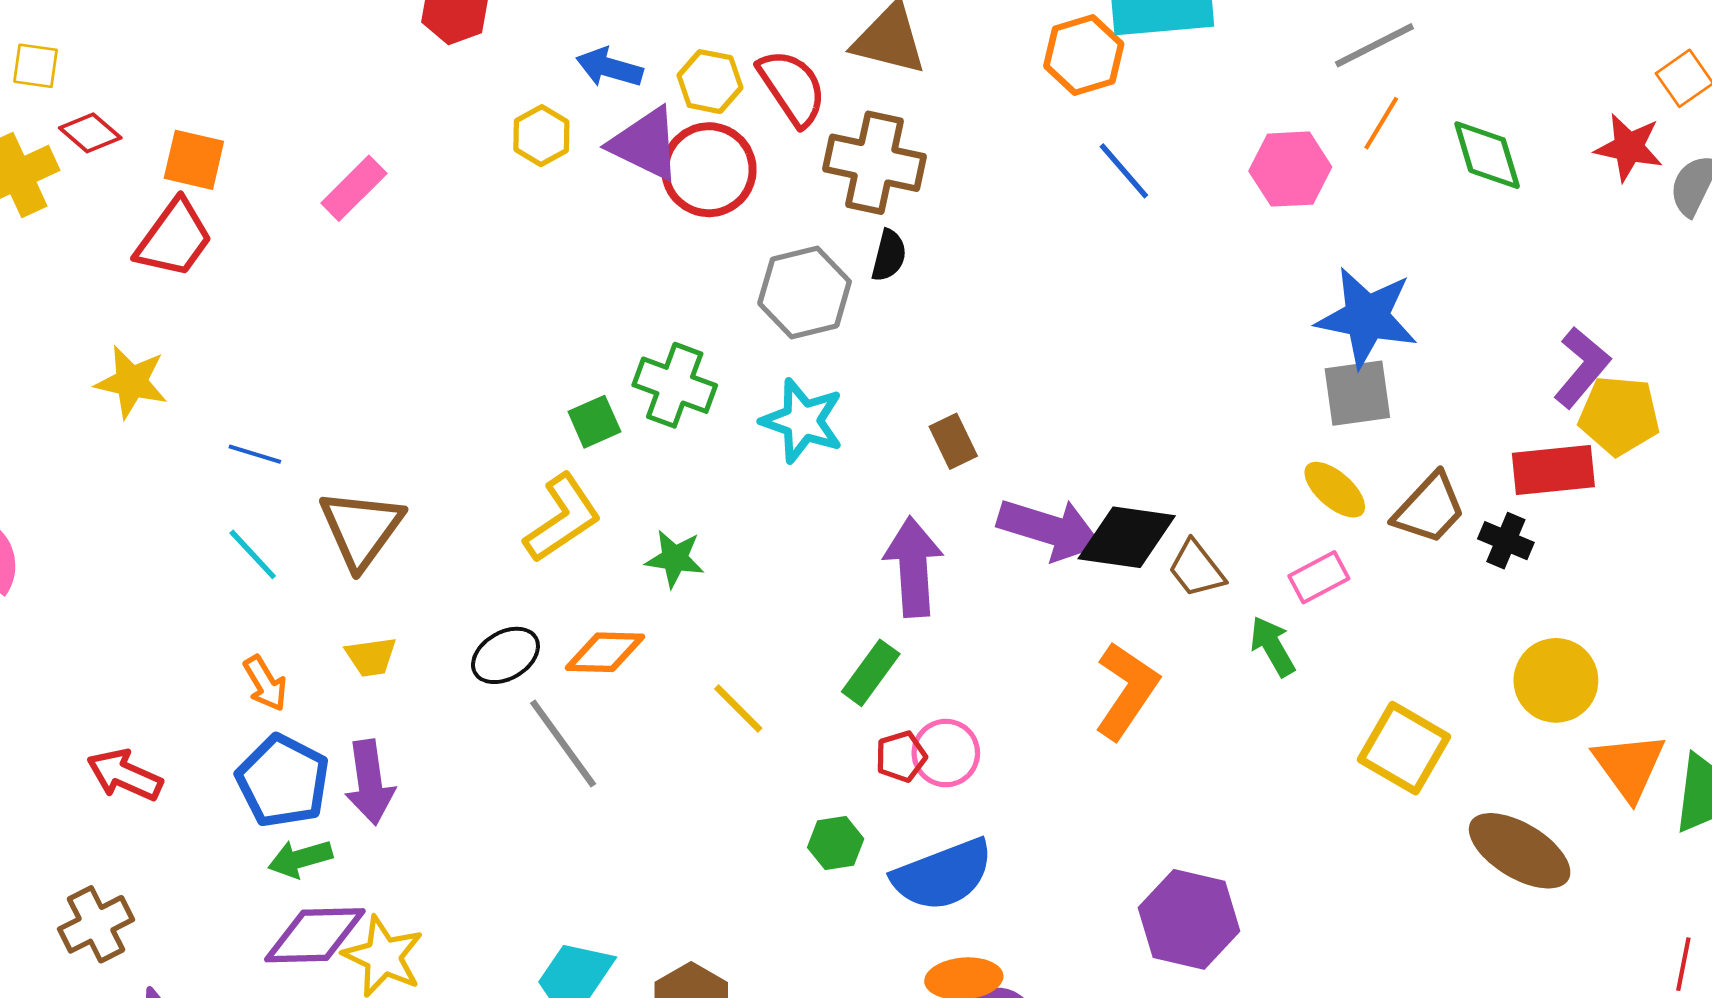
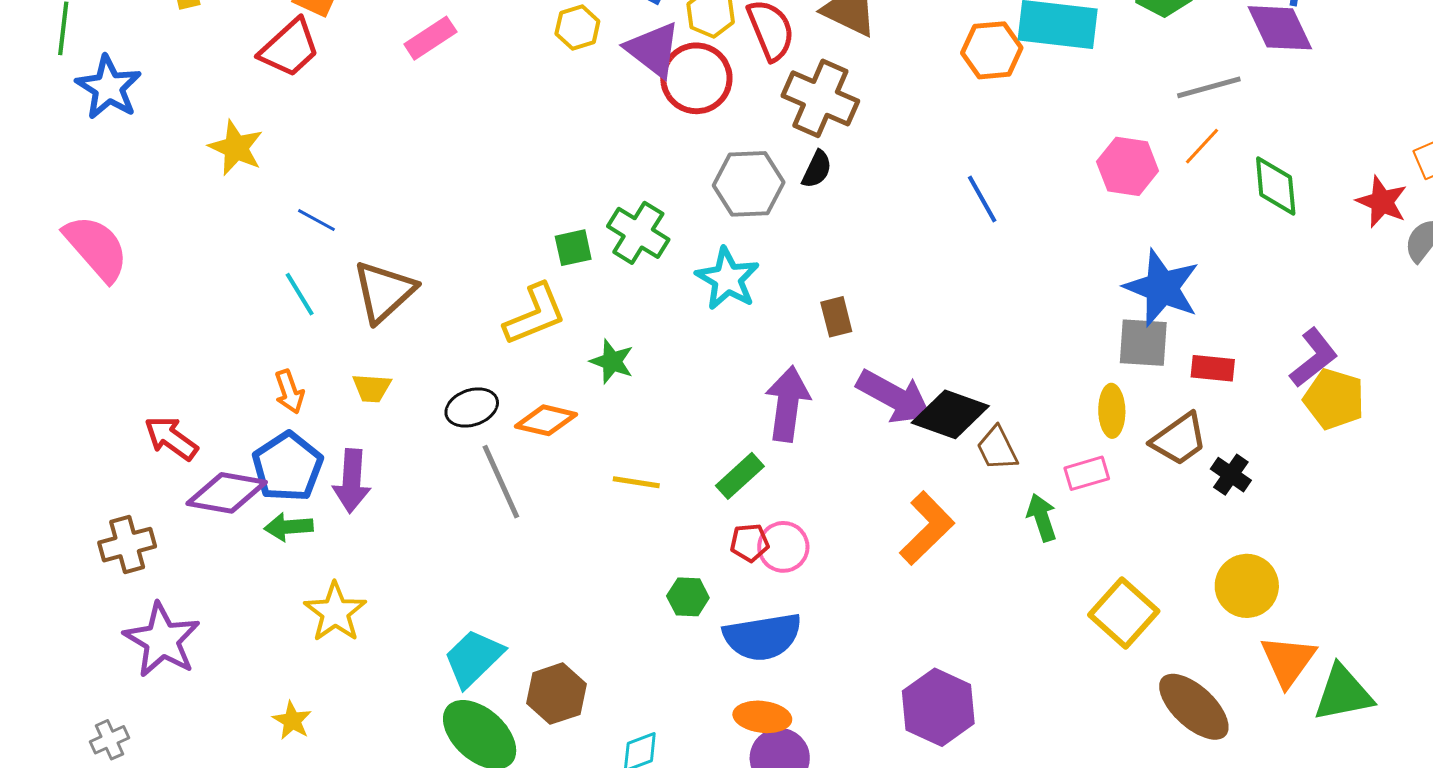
blue line: (1124, 171) -> (982, 199), moved
red rectangle: (1553, 470) -> (1213, 368), moved, size x0.7
yellow ellipse: (1335, 490) -> (1112, 411), turned 36
yellow line: (738, 708) -> (636, 482), turned -48
purple diamond: (315, 935) -> (227, 493), moved

